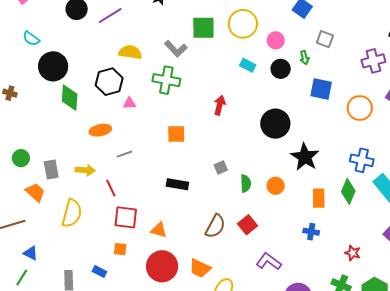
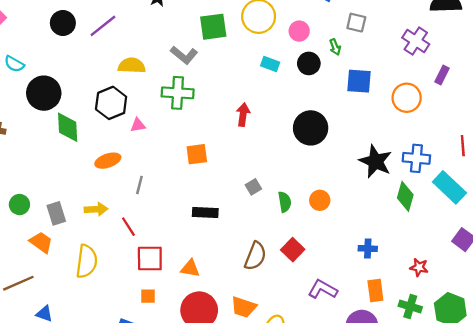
purple cross: (373, 61) -> (416, 41), turned -35
gray line: (125, 154) -> (139, 185), turned -49
black star: (305, 157) -> (375, 161), moved
orange rectangle: (319, 198) -> (375, 290), moved

